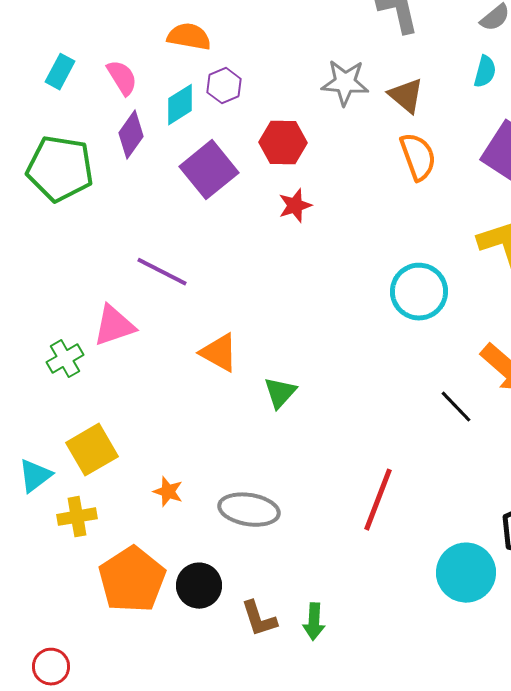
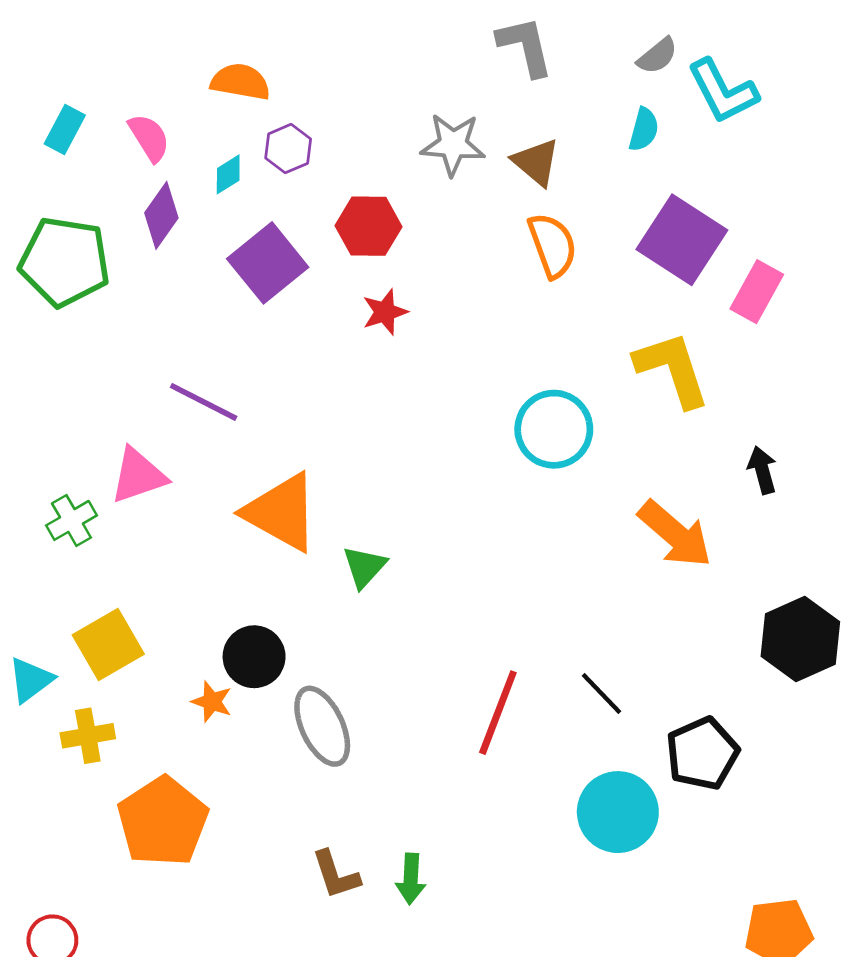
cyan diamond: (180, 105) -> (228, 174), size x0.7
orange triangle: (219, 353) -> (281, 512), size x1.5
black line: (456, 407) -> (601, 694), moved
gray ellipse: (249, 510) -> (322, 726), turned 56
black circle: (199, 586) -> (254, 657), moved

